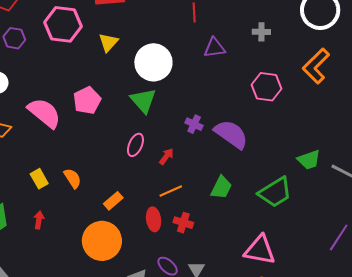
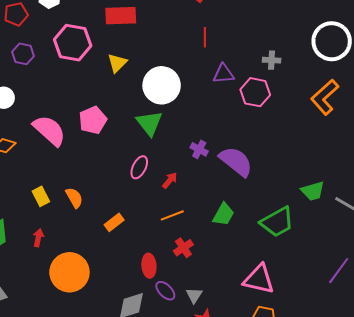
pink hexagon: (267, 87) -> (255, 92), moved
red ellipse: (154, 219) -> (149, 266), moved
red cross: (183, 223) -> (183, 248), turned 36
orange circle: (102, 241) -> (69, 272), moved

